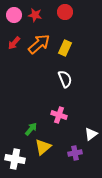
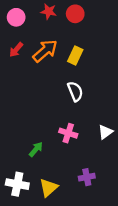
red star: (35, 15) -> (49, 11), moved
white triangle: (91, 134) -> (105, 132), moved
yellow triangle: (43, 147) -> (49, 188), moved

